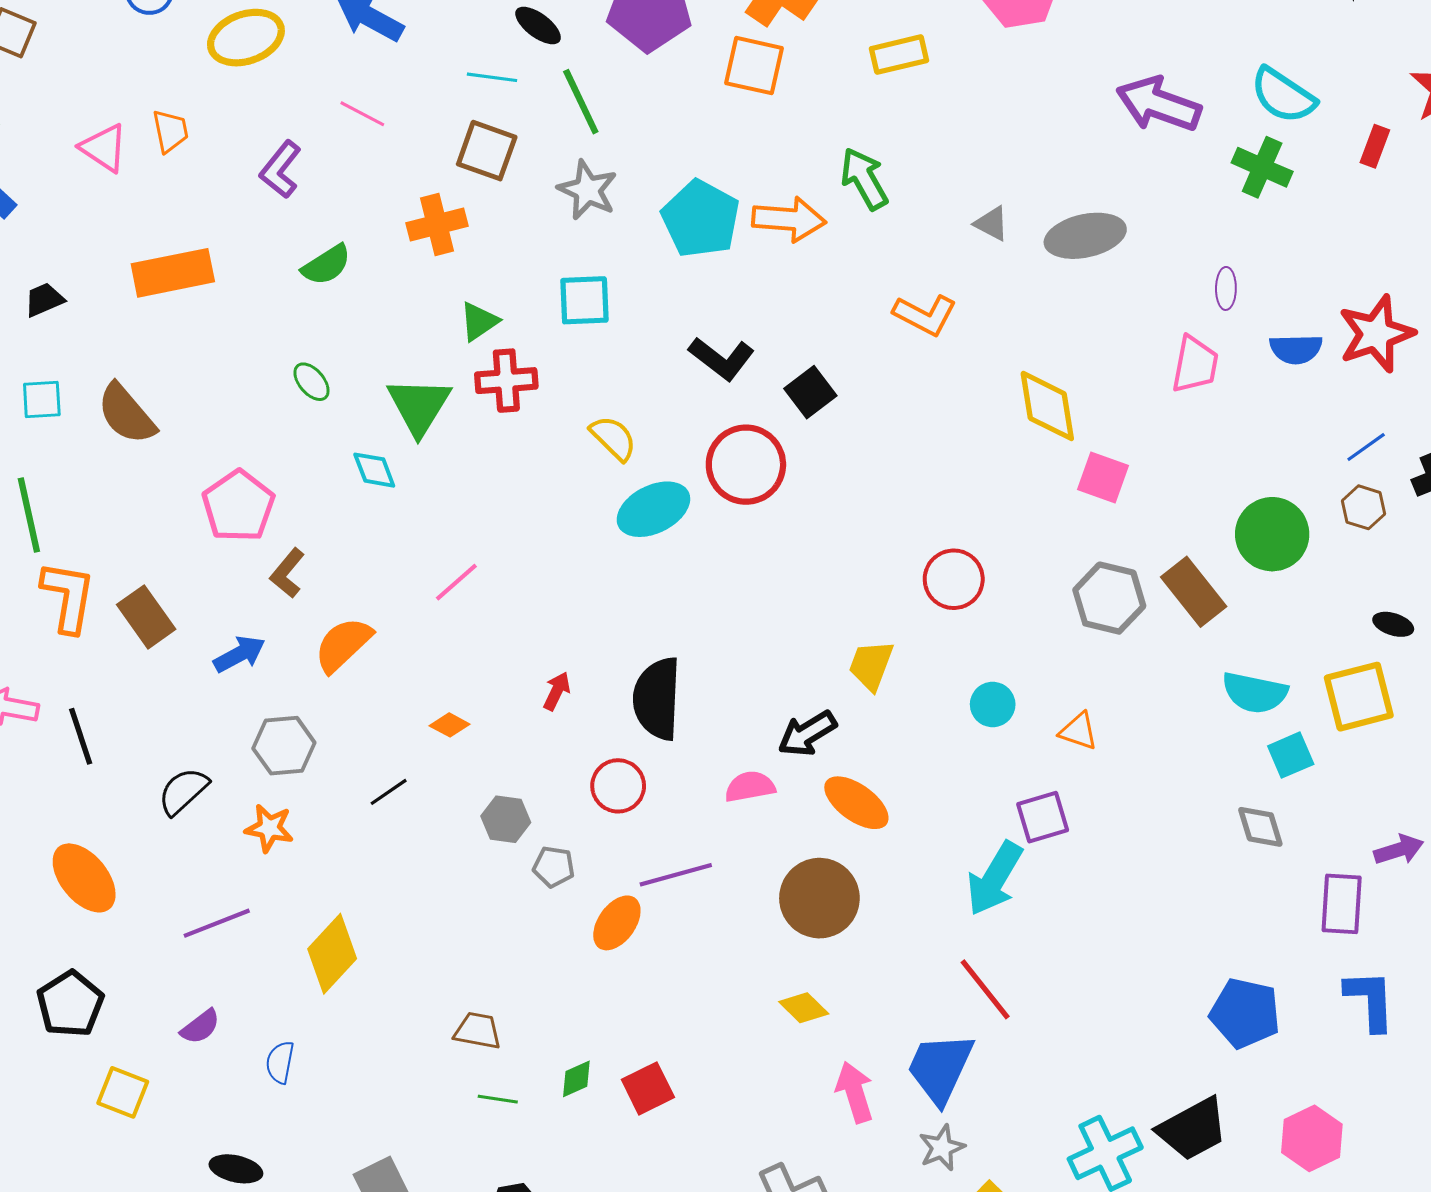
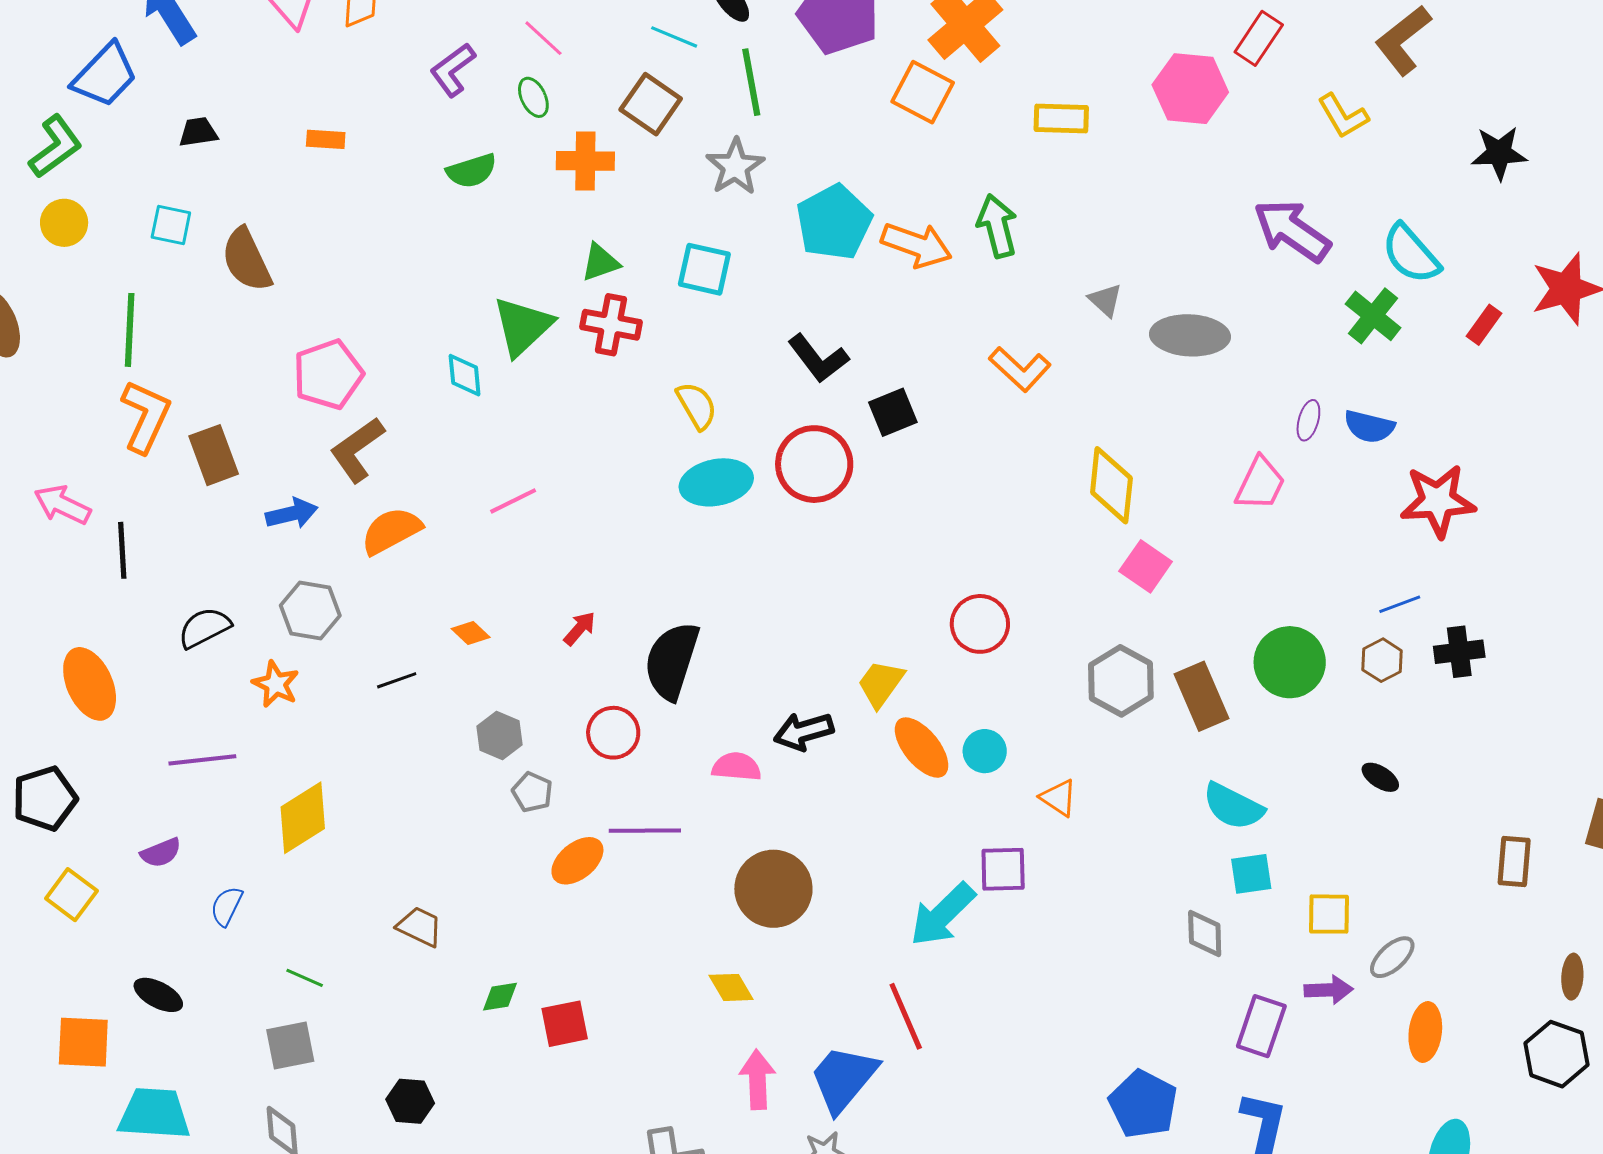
orange rectangle: (173, 273) -> (326, 139), size x0.5
blue semicircle: (1296, 349) -> (1369, 427), moved
green ellipse: (312, 382) -> (533, 97), moved
brown L-shape: (287, 573) -> (357, 450), size x1.4
yellow square: (1359, 697) -> (1329, 914), moved, size x0.7
orange ellipse: (856, 803) -> (922, 748), moved
green line: (498, 1099) -> (305, 978), moved

